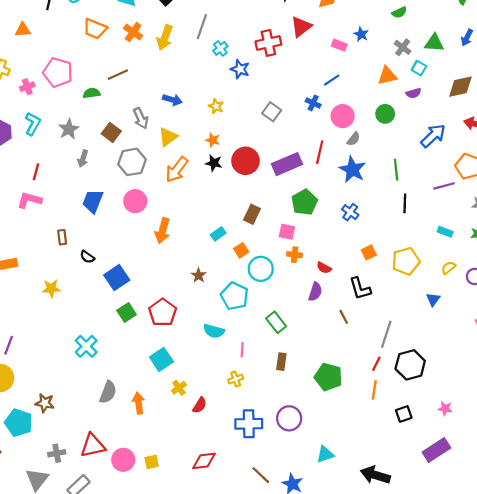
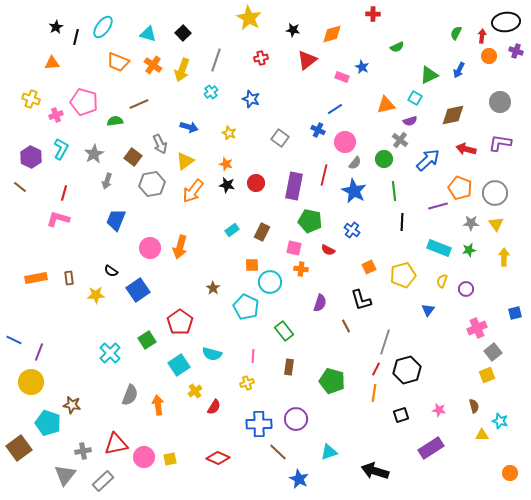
red cross: (268, 43) -> (261, 58), moved, size x0.6
green triangle: (434, 43) -> (429, 75), turned -30
gray cross: (403, 47) -> (400, 140), moved
cyan cross: (220, 48) -> (211, 92), moved
green circle: (385, 114) -> (384, 159), moved
red circle: (245, 161) -> (256, 183), size x0.7
purple rectangle: (287, 164) -> (294, 186), turned -56
pink circle: (135, 201) -> (150, 248), moved
green pentagon: (304, 202) -> (310, 221), turned -30
cyan rectangle: (445, 232) -> (439, 248), size x1.6
cyan rectangle: (218, 234) -> (232, 230), moved
brown rectangle: (62, 237) -> (69, 278), moved
orange square: (241, 250) -> (252, 265), turned 32
red semicircle: (324, 268) -> (328, 250), moved
yellow semicircle: (448, 268) -> (442, 281), turned -32
yellow star: (51, 288) -> (96, 295), moved
green square: (127, 312) -> (147, 340), moved
cyan semicircle: (214, 331) -> (212, 354), moved
red diamond: (204, 461) -> (218, 458), turned 30
brown line: (261, 475) -> (278, 452), moved

